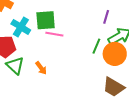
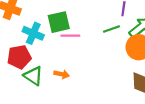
green line: (96, 46) -> (111, 29), moved, turned 56
orange arrow: (41, 68) -> (62, 74), turned -32

